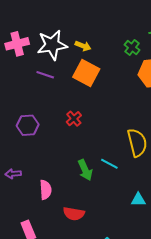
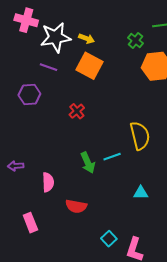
pink cross: (17, 44) -> (26, 20), moved, turned 30
purple hexagon: (28, 125) -> (29, 94), moved
cyan line: (109, 164) -> (112, 157), turned -48

